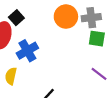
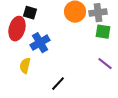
black square: (16, 18) -> (30, 13), turned -32

